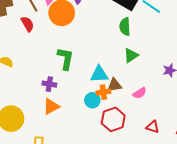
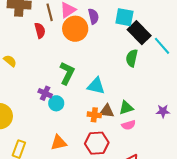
green triangle: (131, 55) -> (126, 108), moved
cyan triangle: (99, 74) -> (96, 86), moved
cyan circle: (92, 100) -> (56, 103), moved
orange triangle: (51, 106) -> (59, 143), moved

